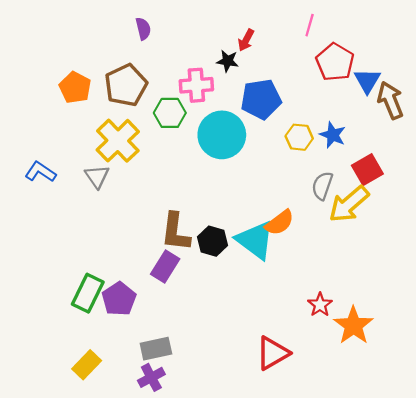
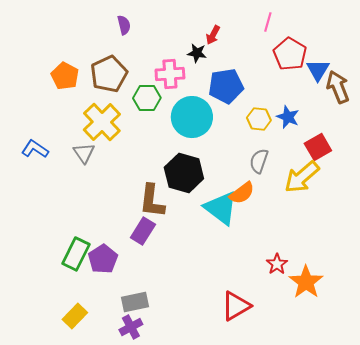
gray semicircle: (322, 186) -> (259, 161), moved
black hexagon: (213, 241) -> (184, 173), moved, size x1.5

